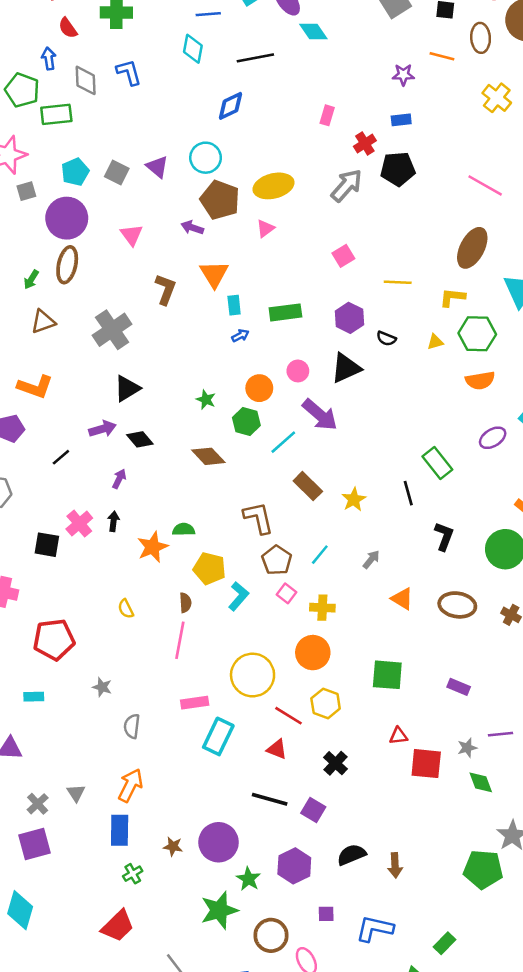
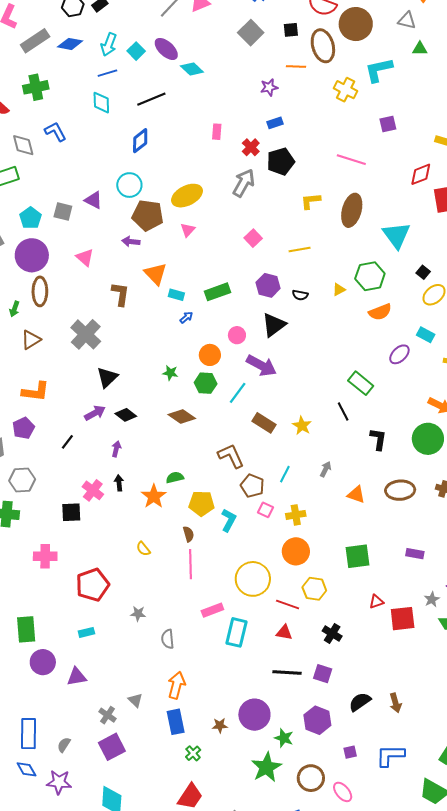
brown ellipse: (481, 38) -> (323, 46), size x1.4
yellow L-shape: (452, 297) -> (311, 201), moved
cyan rectangle: (234, 305) -> (176, 295), turned -56

